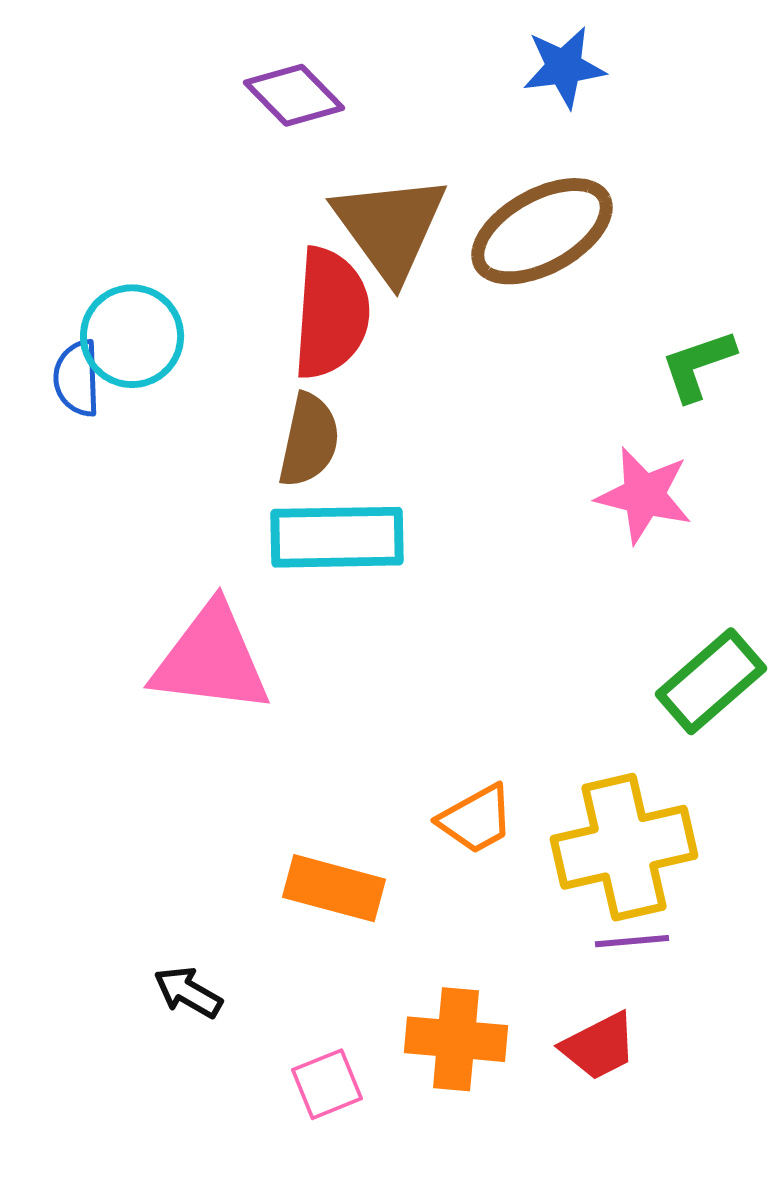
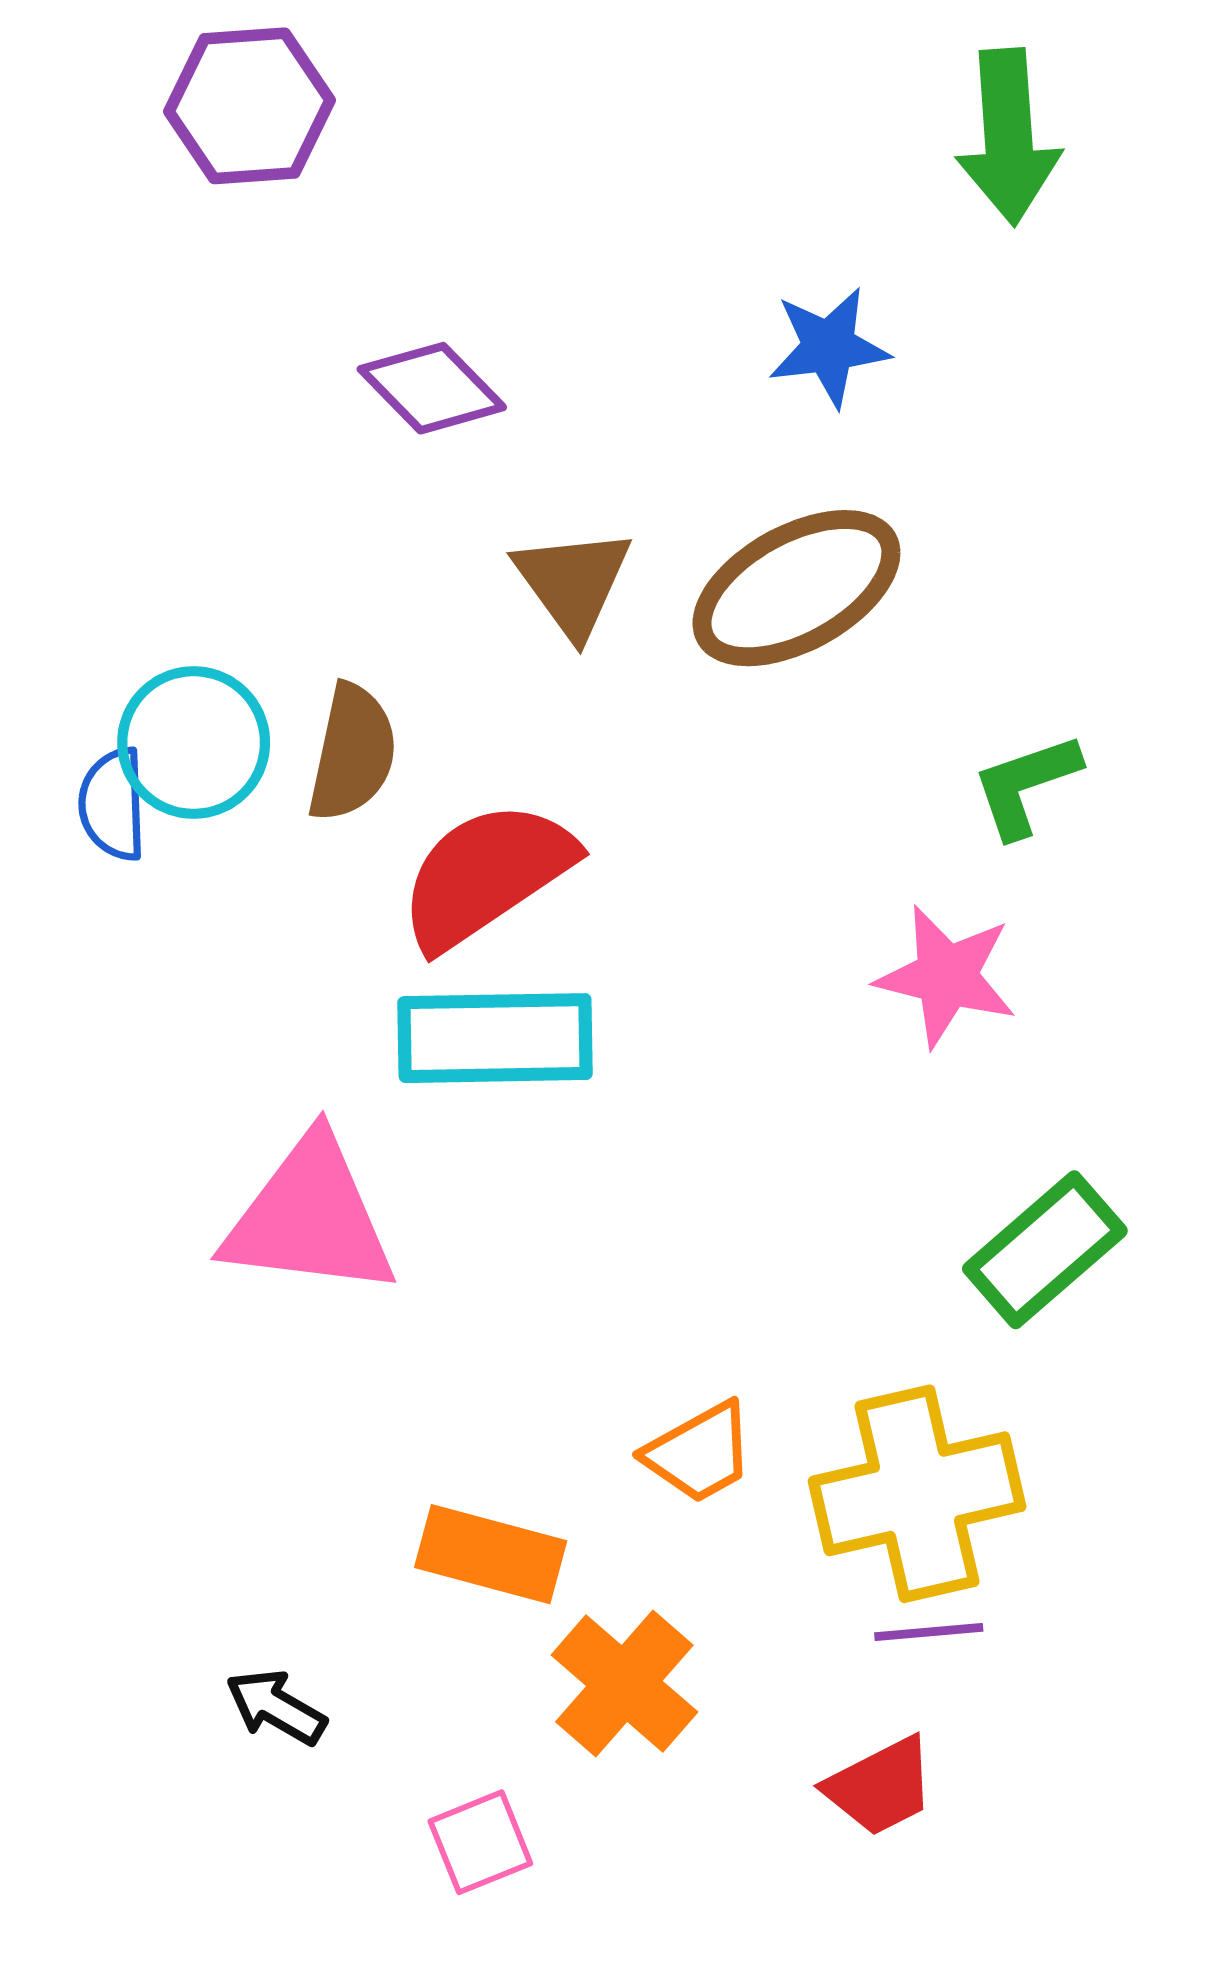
brown triangle: (390, 227) -> (573, 582), size x0.7
red semicircle: (331, 313) -> (486, 875), moved, turned -128
brown semicircle: (309, 440) -> (352, 753), moved
orange cross: (456, 1039) -> (624, 1683), moved, turned 36

